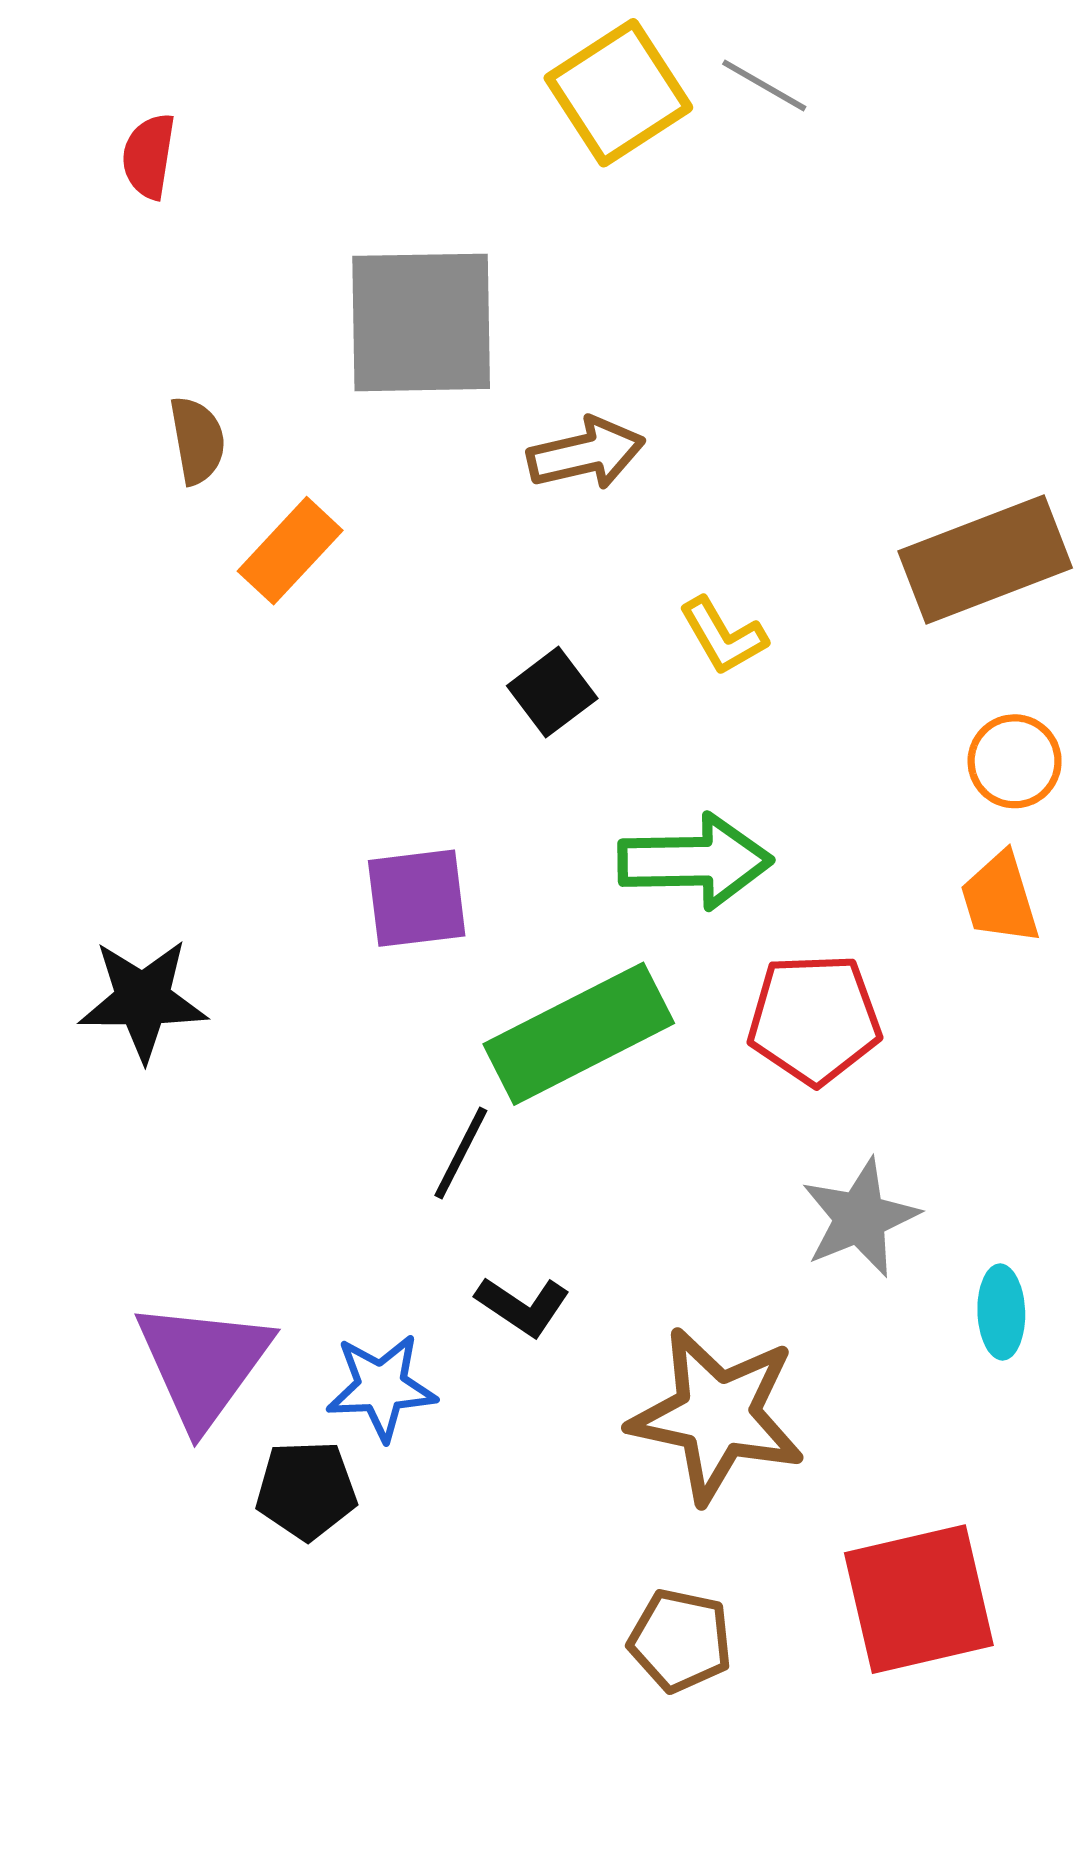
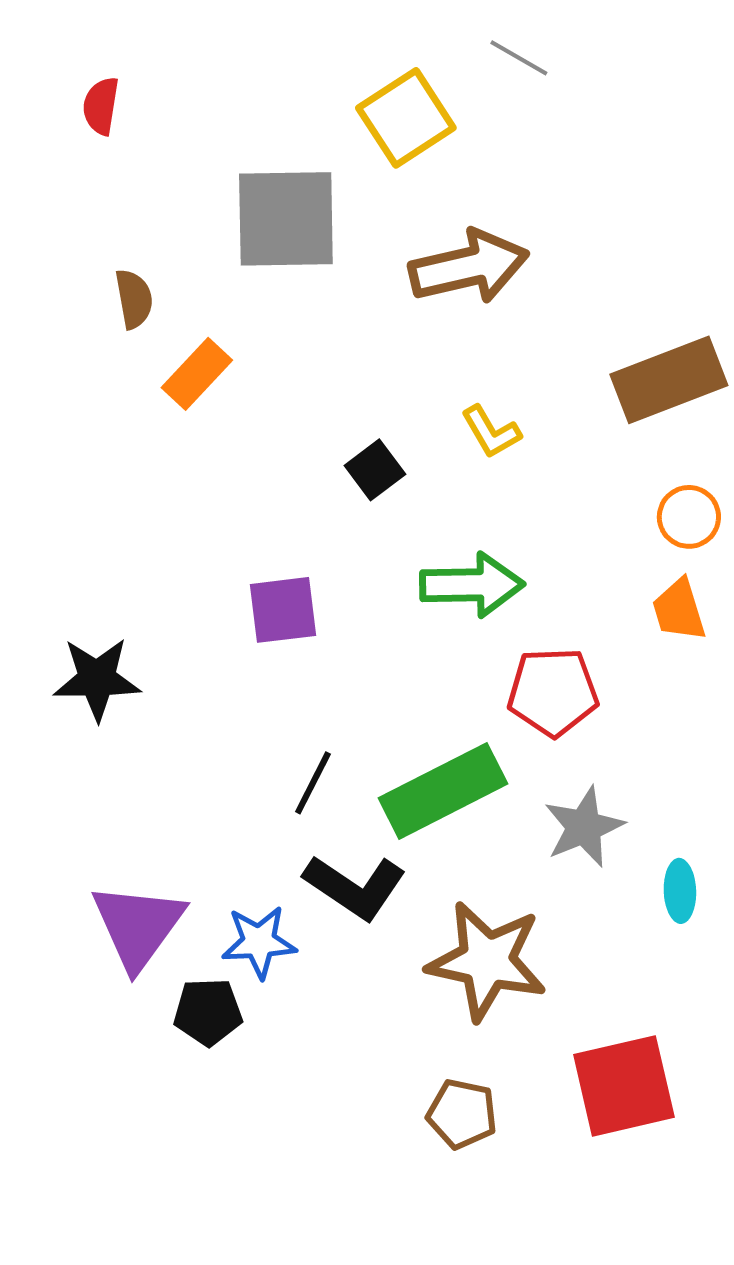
yellow square: (618, 93) -> (406, 118), moved
brown arrow: (586, 454) -> (469, 267), moved, size x1.5
green rectangle: (579, 1034) -> (443, 791), moved
black L-shape: (523, 1306) -> (355, 887), size x1.6

